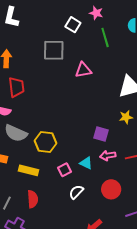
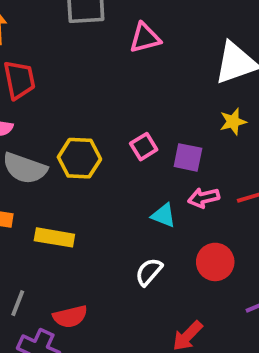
yellow hexagon: (46, 142) -> (79, 158), moved
pink square: (65, 170) -> (144, 147), moved
red semicircle: (33, 199) -> (70, 317), moved, turned 84

